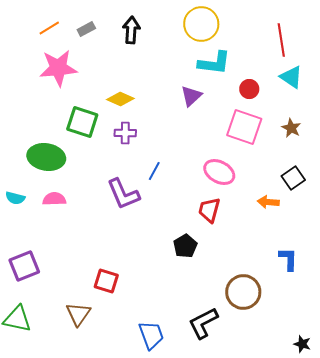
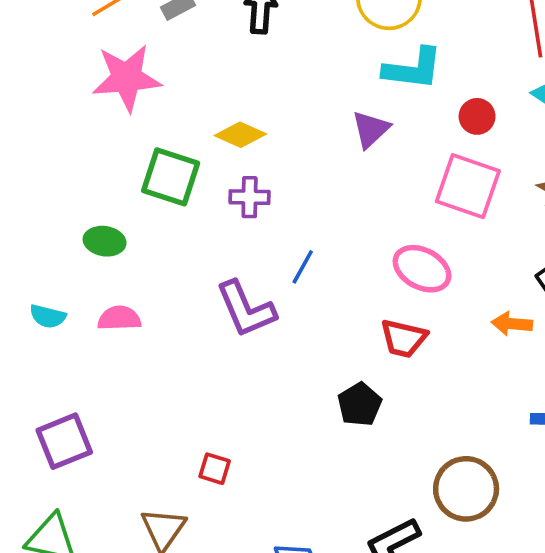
green ellipse: (46, 157) -> (105, 241), size x0.6
red trapezoid: (209, 210) -> (404, 338), turned -92
red square: (106, 281) -> (215, 469), size x0.7

